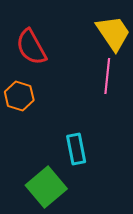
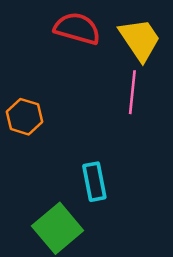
red semicircle: (31, 47) -> (77, 28), moved, turned 135

